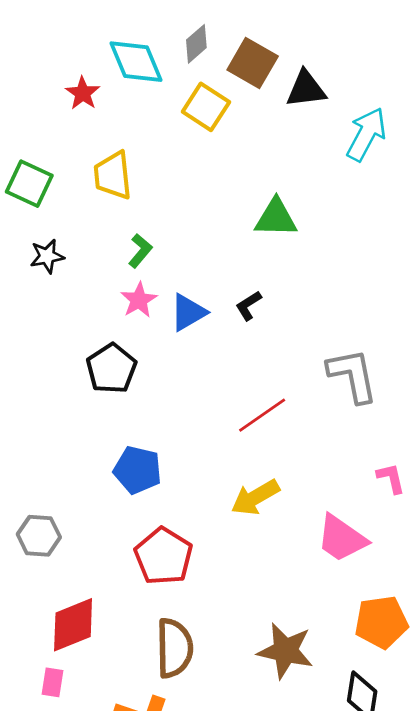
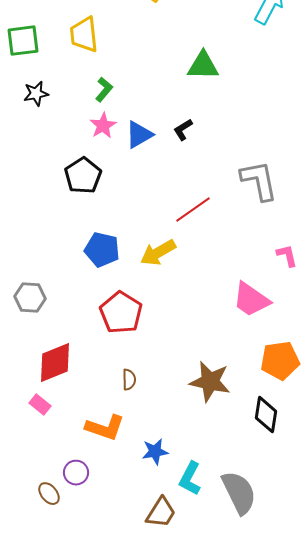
green square: (29, 184) -> (23, 41), turned -32
yellow arrow: (255, 497) -> (158, 253), moved
brown semicircle: (174, 648) -> (129, 380), size x0.5
pink rectangle: (53, 682) -> (40, 405), turned -60

